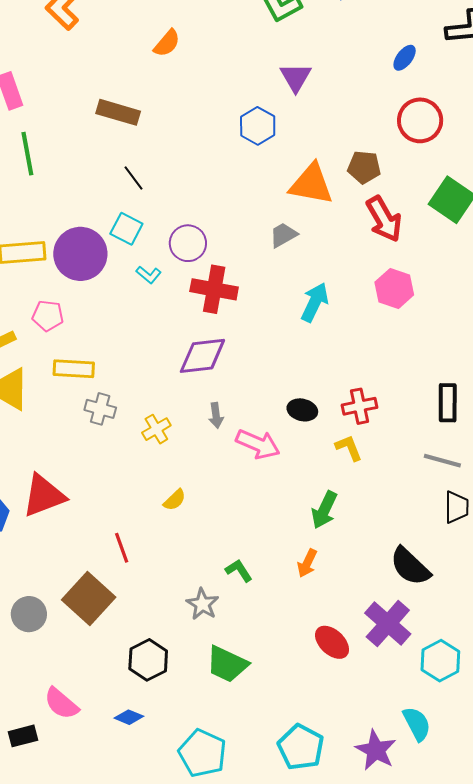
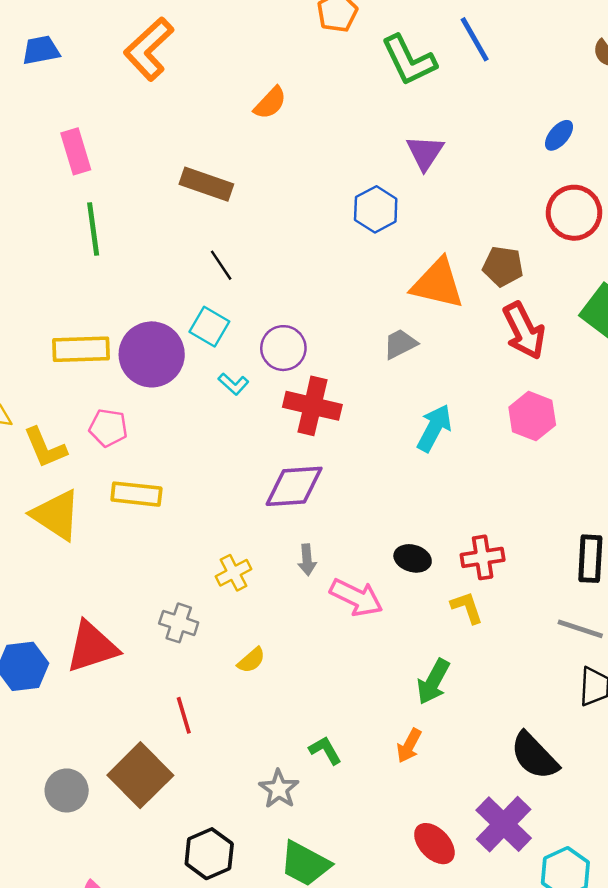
gray cross: (100, 409) -> (179, 623), moved

